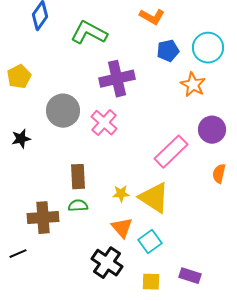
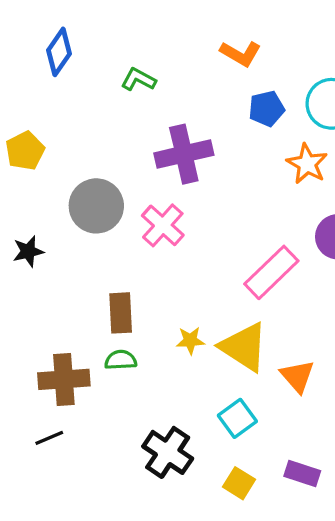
green L-shape: (89, 33) -> (138, 79), size x0.6
orange triangle: (122, 228) -> (297, 376), moved
black line: (18, 254) -> (49, 438), moved
yellow square: (151, 282) -> (239, 483), turned 30

